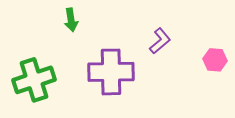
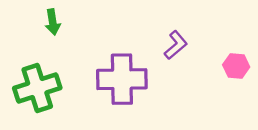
green arrow: (71, 20) -> (53, 22), moved

